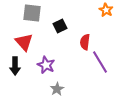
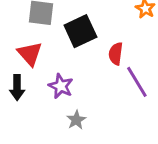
black square: (60, 26) -> (80, 31), size x1.6

